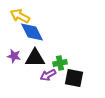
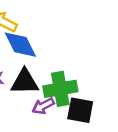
green cross: (60, 63) -> (60, 89), size x1.6

